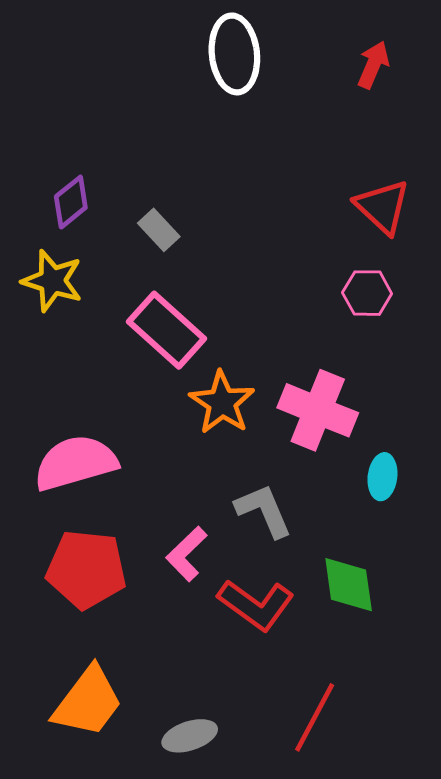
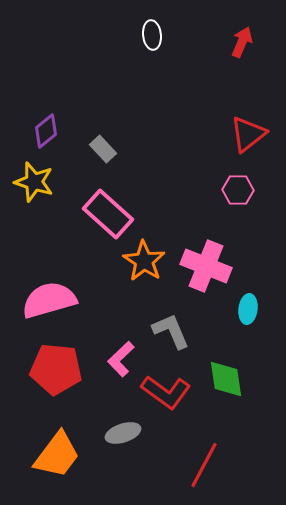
white ellipse: (234, 54) -> (152, 35), size x0.6
red triangle: (382, 207) -> (248, 134), turned 39
gray ellipse: (190, 736) -> (123, 433), moved

